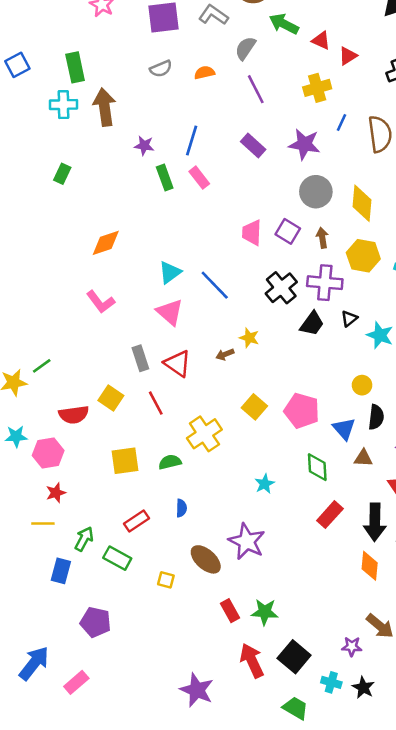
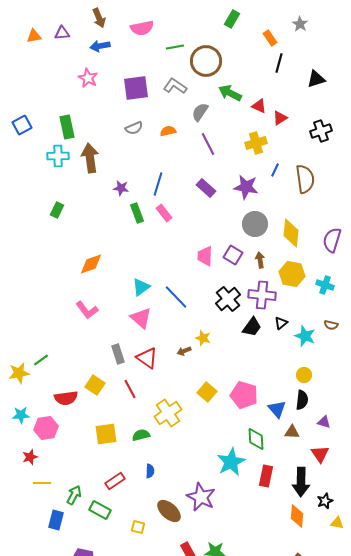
yellow circle: (362, 385) -> (304, 375), moved
cyan star: (265, 484) -> (231, 462), moved, size x1.8
red star: (56, 493) -> (30, 457), moved
red rectangle: (330, 515) -> (266, 476), turned -30

